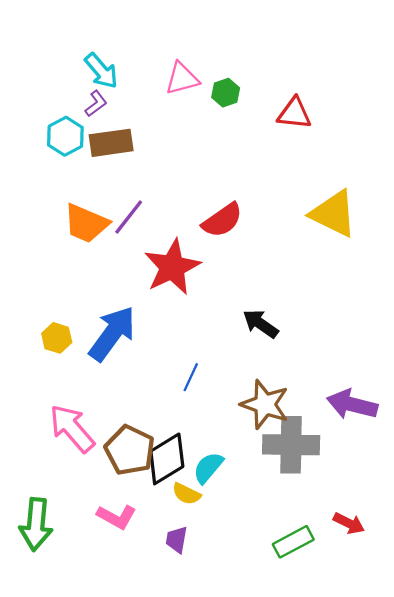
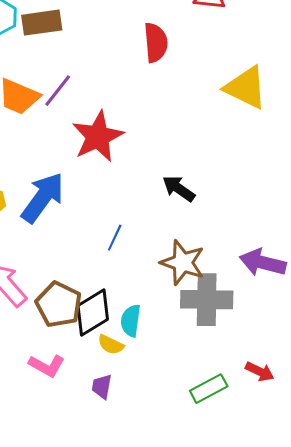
red semicircle: (222, 220) -> (156, 43), moved, turned -60
cyan semicircle: (208, 468) -> (131, 321), turned -32

